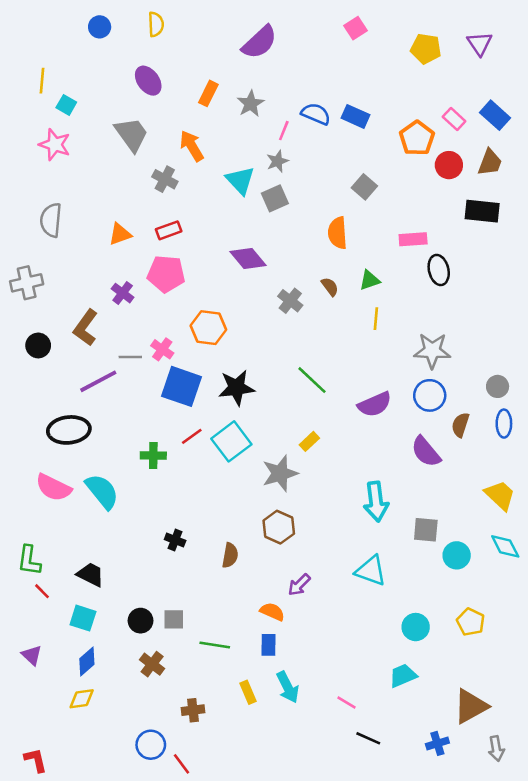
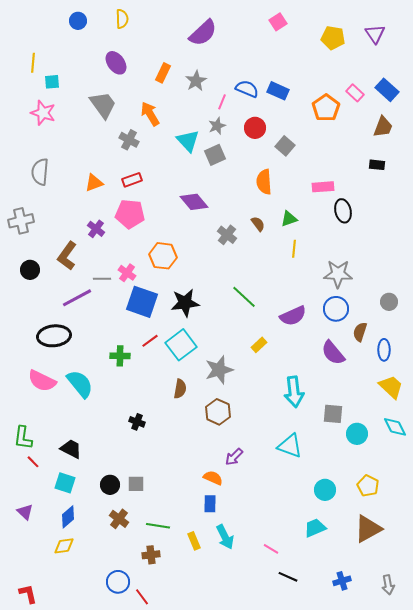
cyan square: (66, 105) -> (52, 82), turned -35
red circle: (449, 165) -> (255, 128), moved
black rectangle: (482, 211) -> (377, 165), size x0.6
blue ellipse: (504, 424) -> (384, 350), moved
yellow rectangle: (309, 441) -> (259, 345), moved
brown semicircle: (230, 555) -> (180, 389), moved
green line: (215, 645) -> (158, 526), moved
brown triangle: (471, 706) -> (368, 529), moved

